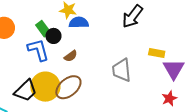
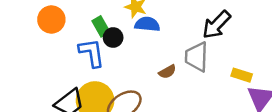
brown semicircle: (71, 56) -> (167, 72), moved
gray trapezoid: (122, 70) -> (197, 57), moved

